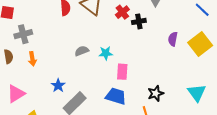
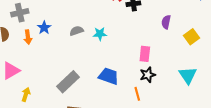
yellow square: (200, 44) -> (191, 37), moved, size x0.7
pink rectangle: (122, 72) -> (145, 54), moved
blue star: (58, 86) -> (44, 28), moved

